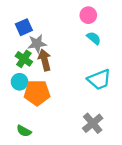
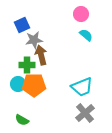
green cross: (24, 59) -> (27, 65), moved, turned -35
cyan trapezoid: (99, 80) -> (82, 87), moved
cyan circle: (20, 82) -> (18, 84), moved

